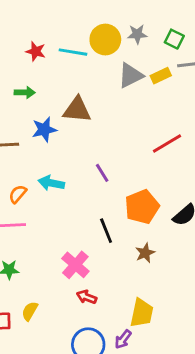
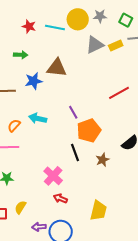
orange pentagon: (142, 207) -> (89, 131), moved
brown star: (145, 253) -> (103, 160), moved
purple arrow: (123, 339) -> (39, 227), moved, turned 48

